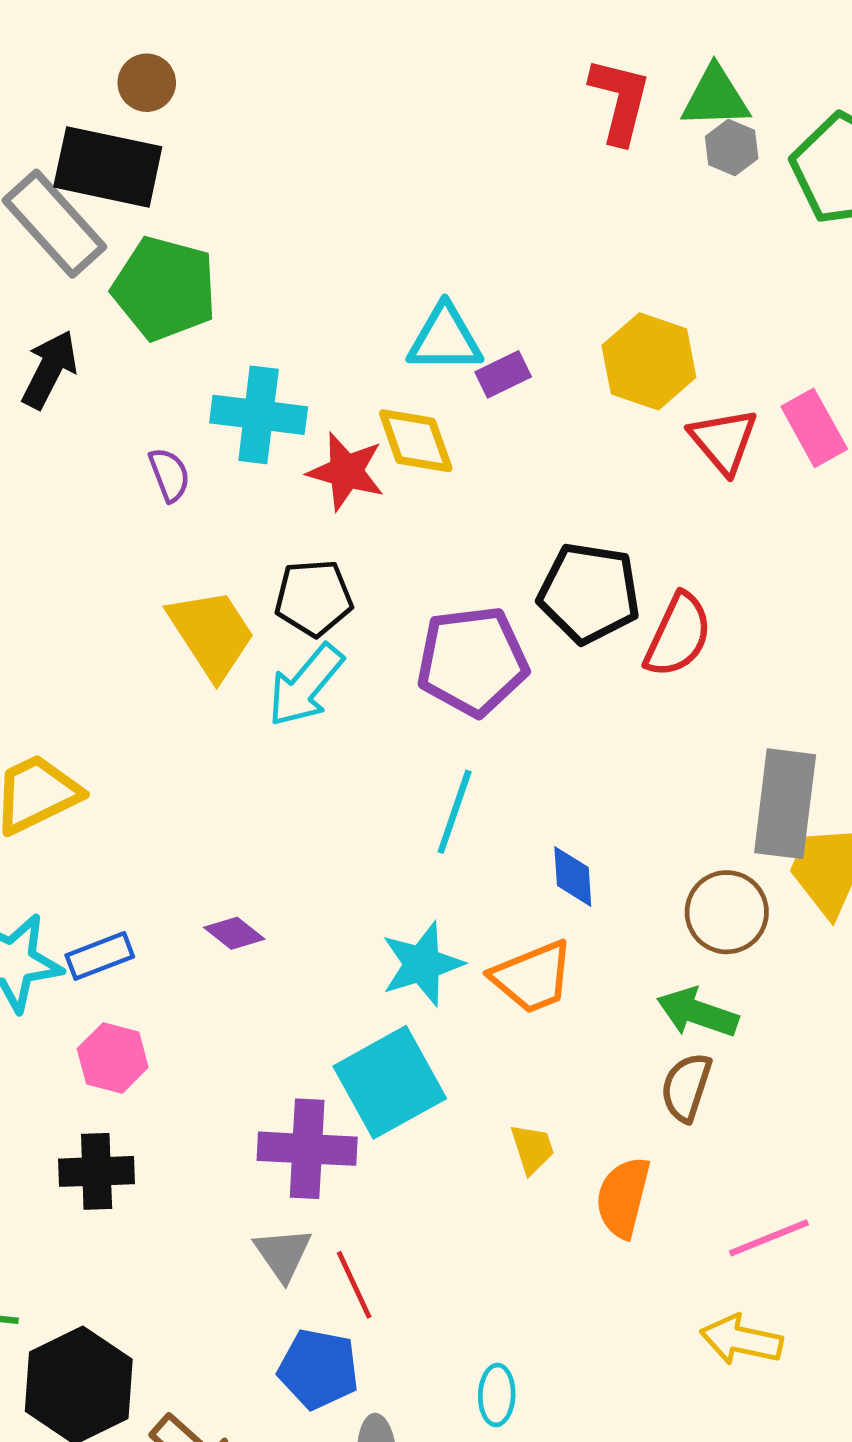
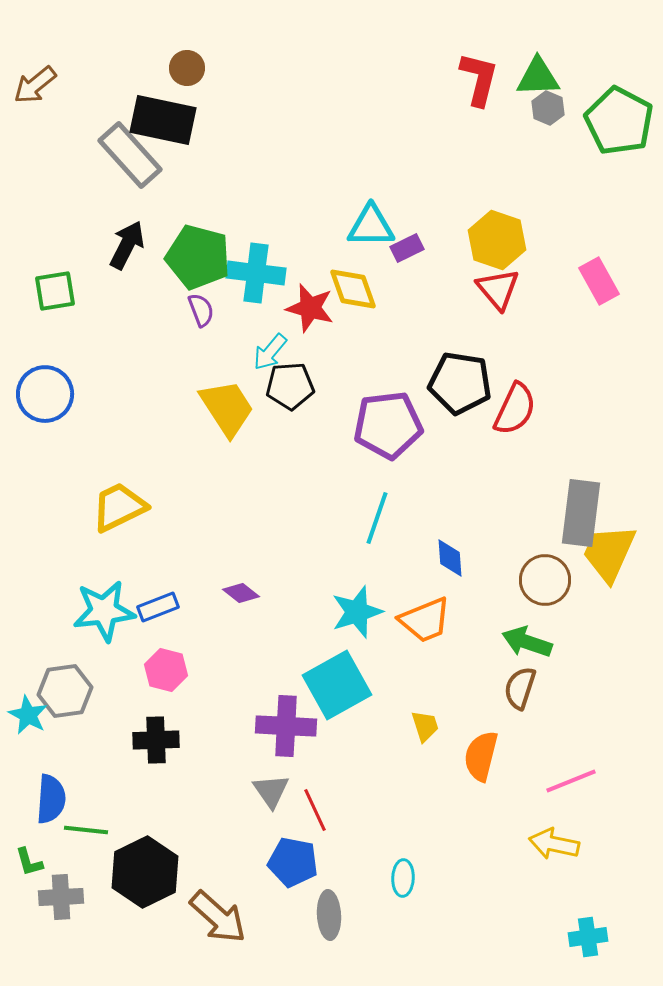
green pentagon: (165, 288) -> (198, 257), moved
red triangle: (723, 441) -> (498, 289), moved
cyan arrow: (306, 685) -> (270, 352), moved, size x0.7

